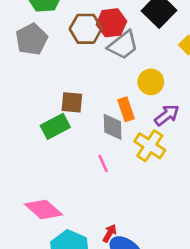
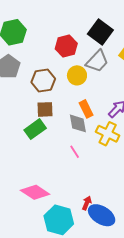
brown hexagon: (86, 29) -> (43, 81), moved
gray trapezoid: (123, 45) -> (97, 61), moved
yellow circle: (151, 82) -> (77, 75), moved

